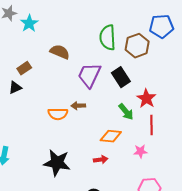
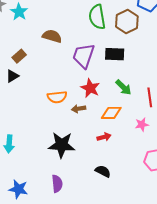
black rectangle: (121, 77) -> (115, 54), turned -48
red star: (146, 98) -> (90, 88), moved
brown arrow: (78, 106) -> (79, 109), moved

